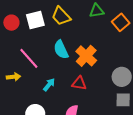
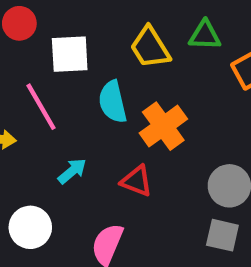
yellow trapezoid: (61, 16) -> (150, 48), moved
white square: (35, 20) -> (70, 54), moved

